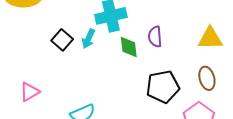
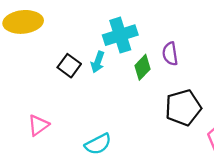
green diamond: (129, 47) -> (142, 67), turned 55

